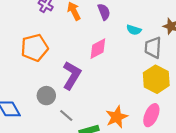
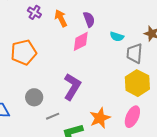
pink diamond: (98, 49) -> (81, 41), moved
purple L-shape: (72, 75) -> (72, 87), moved
gray line: (66, 116) -> (53, 116), turned -64

